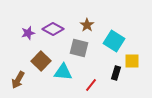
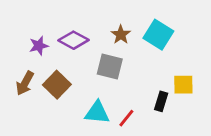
cyan square: (114, 41) -> (158, 35), moved
cyan triangle: (63, 72) -> (97, 113), moved
brown arrow: (18, 80) -> (25, 83), moved

